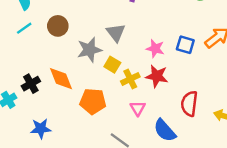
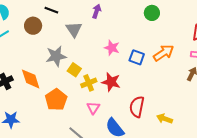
brown circle: (58, 26) -> (33, 26), moved
gray triangle: (116, 33) -> (74, 29), moved
pink star: (155, 49) -> (112, 48), moved
orange pentagon: (93, 101) -> (56, 100), turned 30

